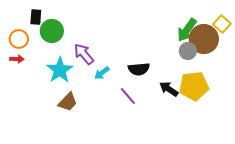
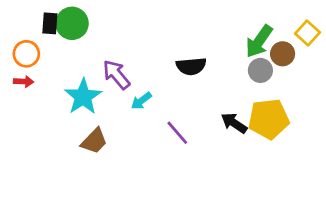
green circle: (52, 31) -> (72, 23), moved
brown circle: (204, 39) -> (283, 54), size x0.6
black semicircle: (139, 69) -> (191, 66), moved

